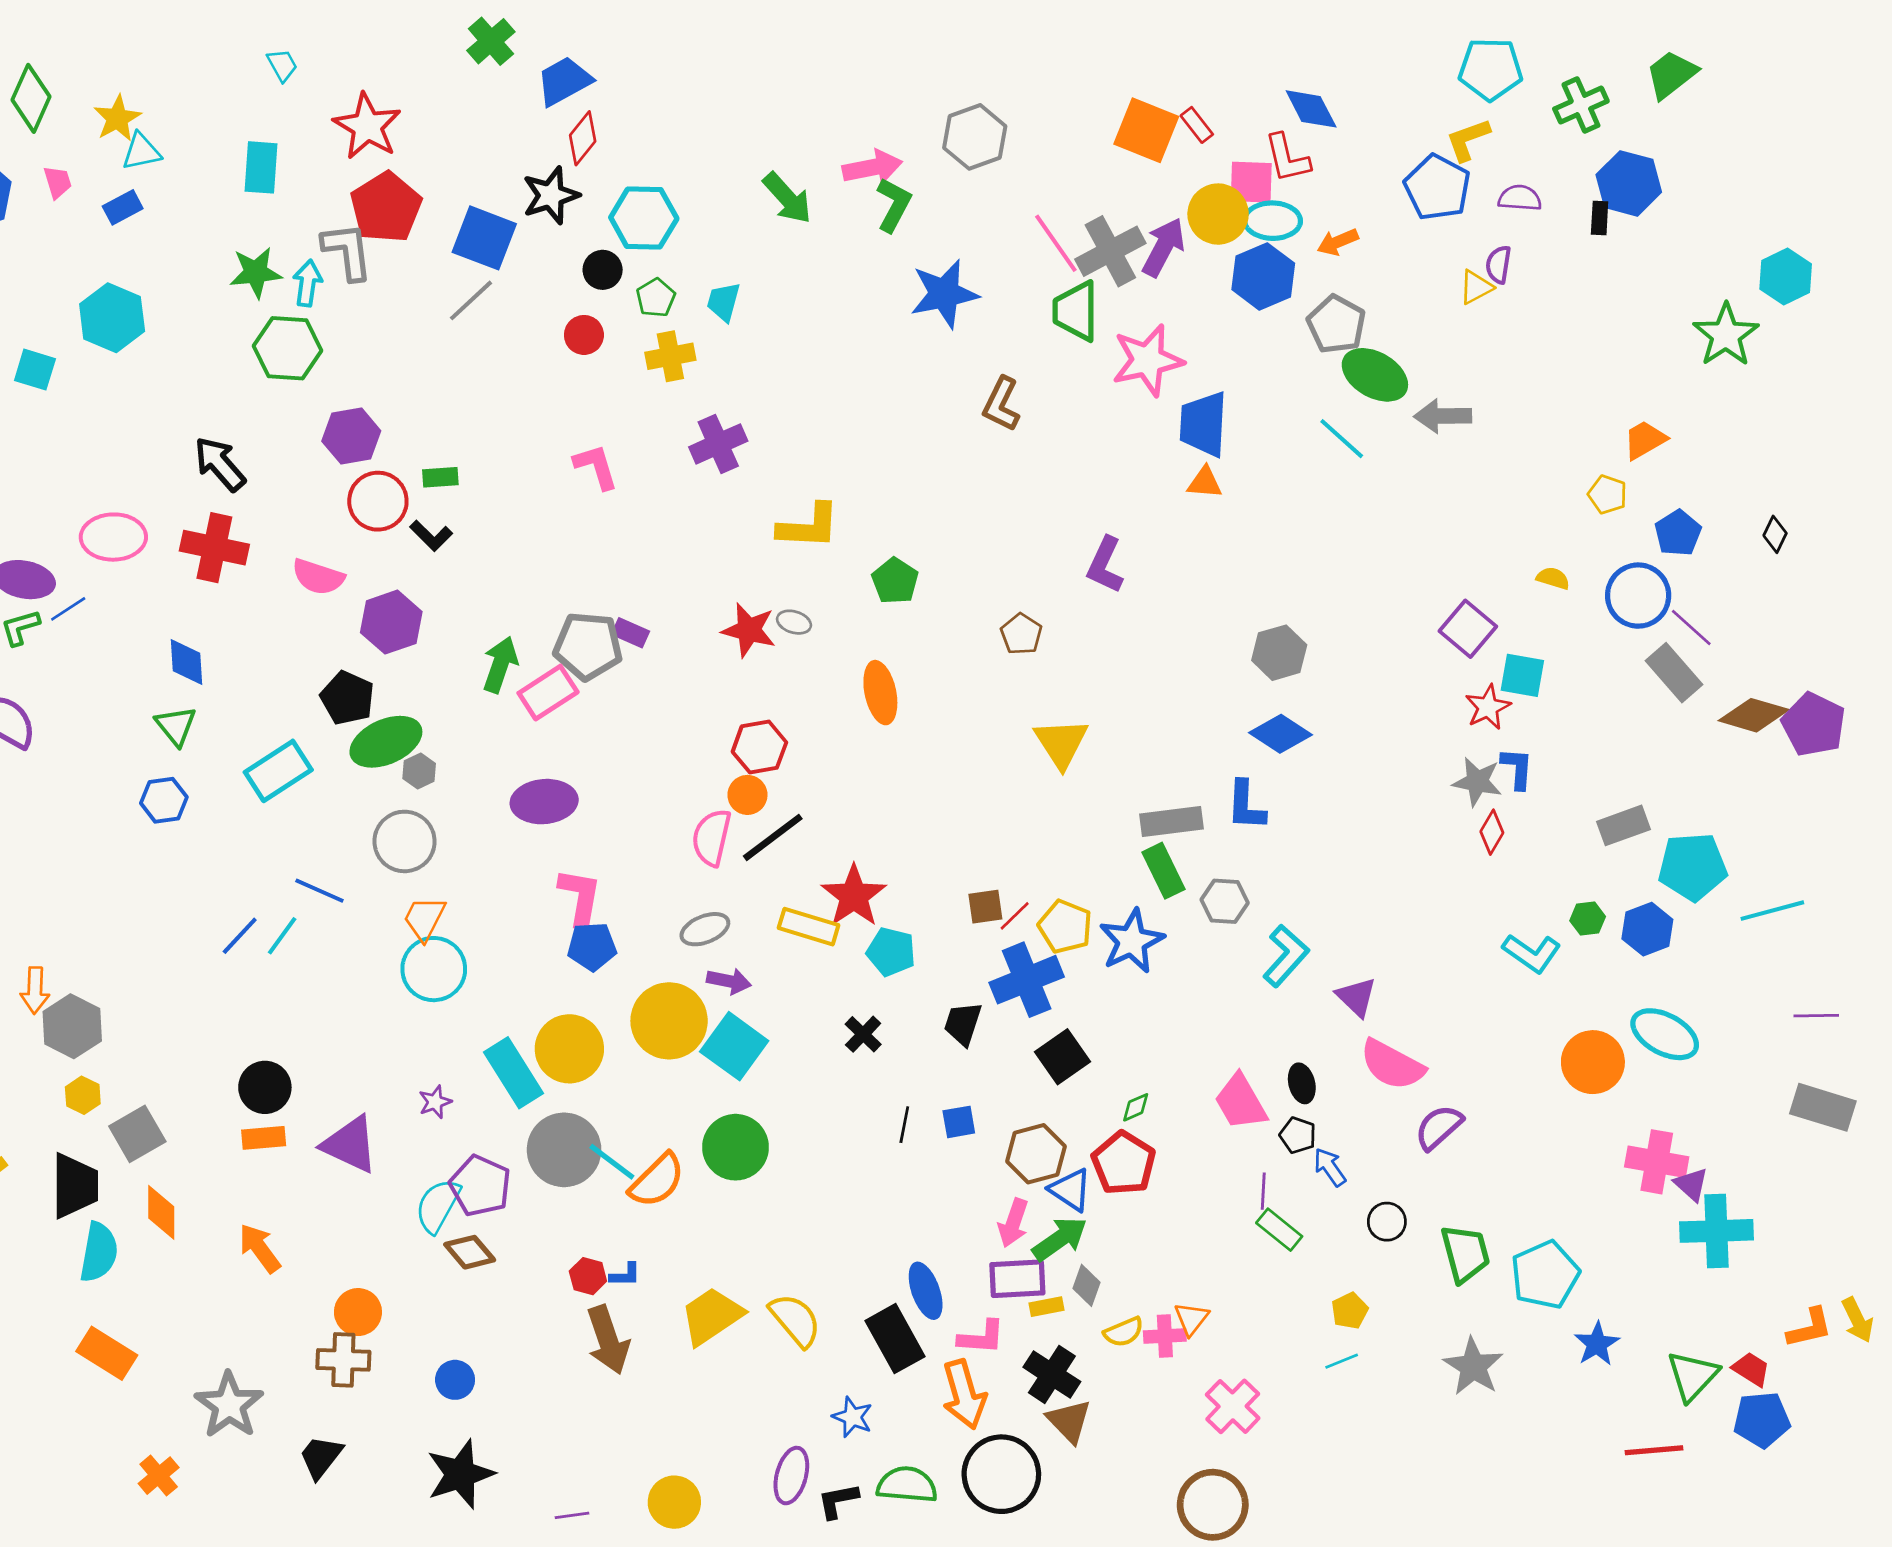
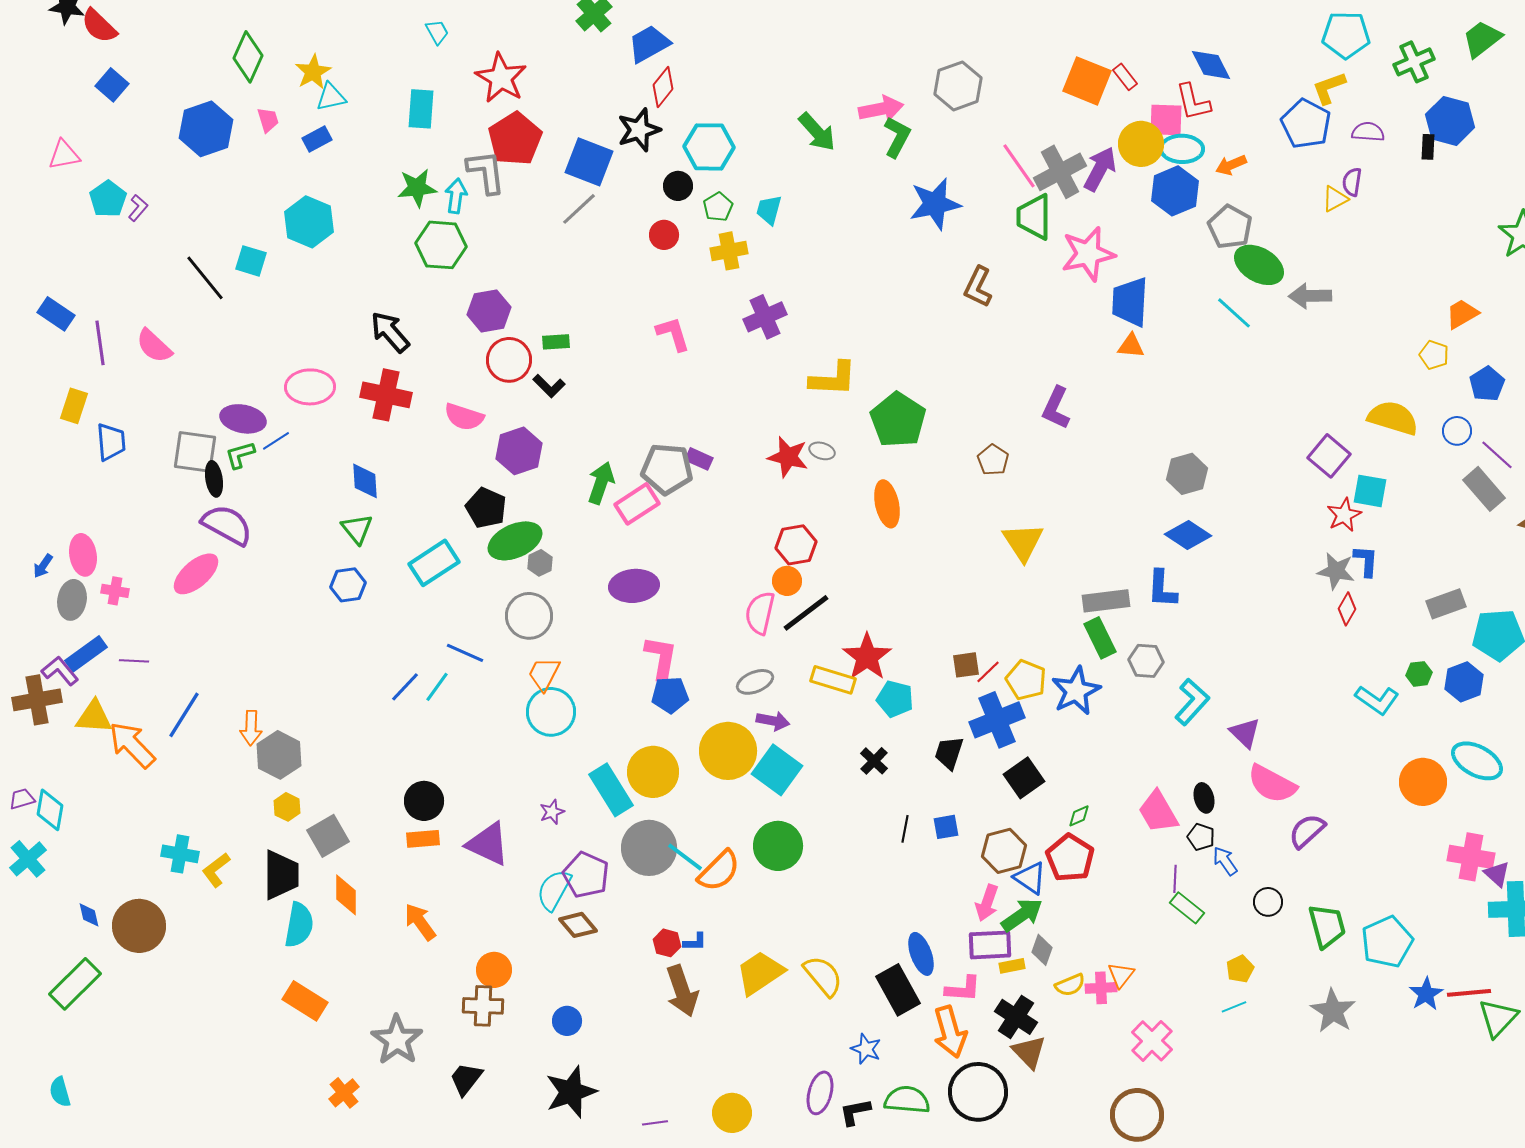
yellow semicircle: (1553, 578) -> (1393, 418), size x2.0
green pentagon: (895, 581) -> (898, 420), size x1.6
blue circle: (1638, 596) -> (1457, 431), size x0.6
red line: (1654, 1450) -> (1469, 993), moved

